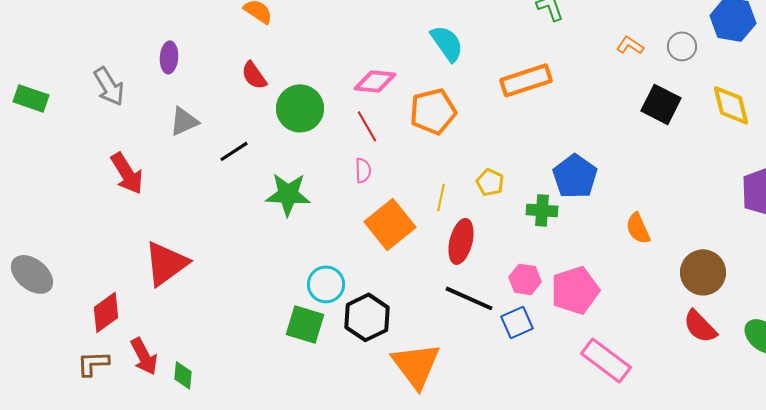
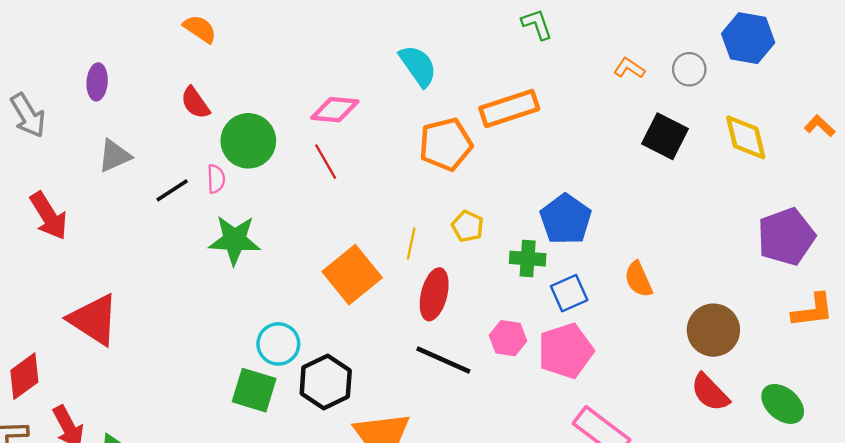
orange pentagon: (433, 111) -> (446, 144), moved
pink semicircle: (363, 170) -> (216, 179), moved
red triangle: (166, 263) -> (94, 320), turned -51
blue square: (517, 322) -> (569, 293), moved

